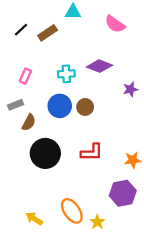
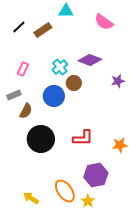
cyan cross: (66, 74) -> (60, 67), turned -35
brown circle: (85, 107) -> (74, 83), moved
purple hexagon: (123, 193) -> (96, 175), moved

